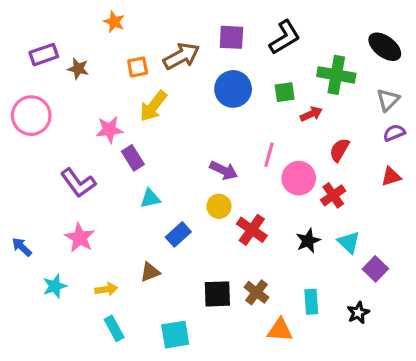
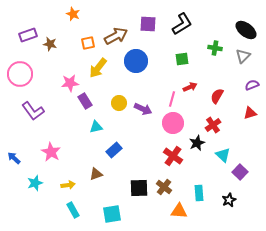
green cross: (336, 75) -> (215, 48), size x0.6
blue circle: (233, 89) -> (136, 61), moved
gray triangle: (388, 100) -> (243, 56), moved
red arrow: (311, 114) -> (190, 87), moved
pink circle: (299, 178) -> (173, 123), moved
purple L-shape: (78, 183) -> (33, 111), moved
yellow circle: (219, 206) -> (119, 103), moved
red cross: (252, 230) -> (173, 156), moved
black star: (308, 241) -> (197, 143), moved

